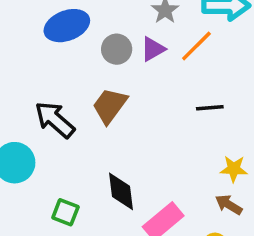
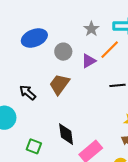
purple triangle: (153, 49) -> (89, 61), moved
black arrow: (55, 120) -> (28, 93), size x0.7

